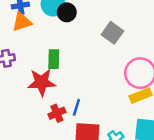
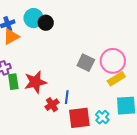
gray square: (112, 33) -> (86, 63), moved
green rectangle: (54, 59) -> (13, 82), moved

